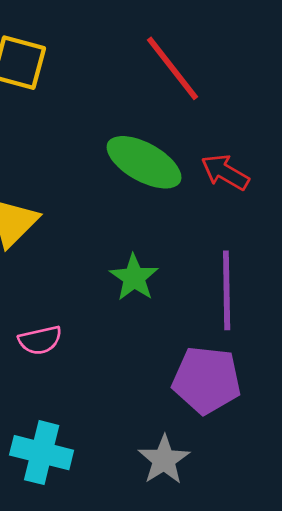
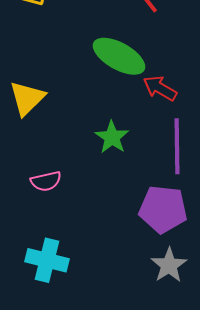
red arrow: (225, 172) -> (160, 88), moved
gray star: (164, 460) -> (169, 265), moved

